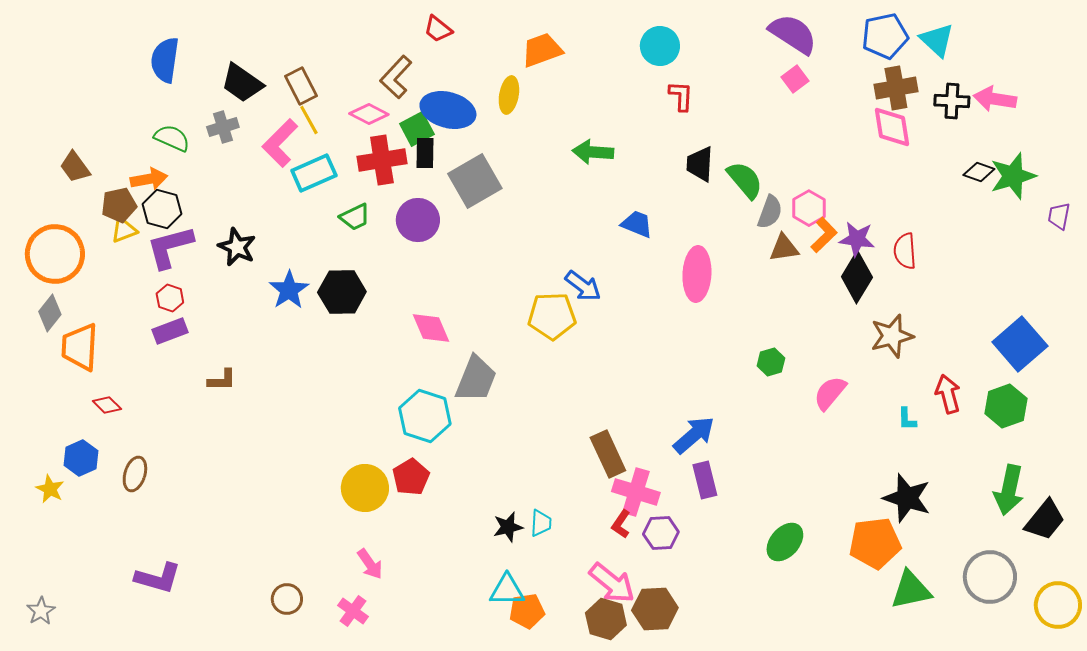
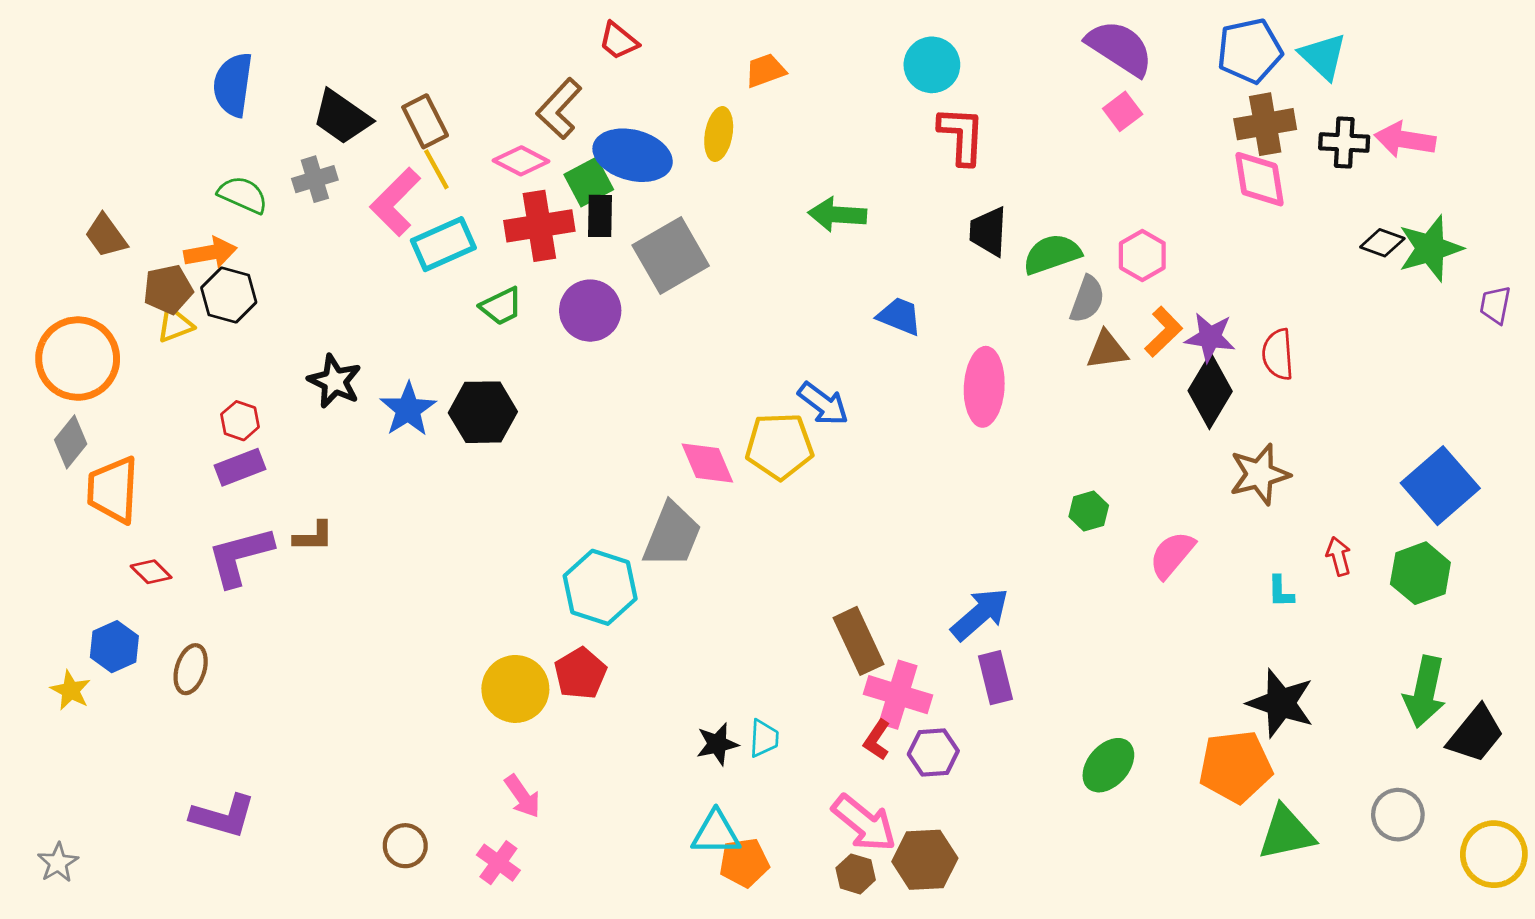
orange trapezoid: (542, 50) -> (765, 70), size x0.7
red L-shape: (681, 96) -> (962, 135), size x1.4
green semicircle: (745, 180) -> (1052, 254), turned -69
pink hexagon: (809, 208) -> (1142, 255), moved
purple L-shape: (170, 247) -> (240, 556), moved
black star: (237, 247) -> (335, 381), moved
pink diamond: (431, 328) -> (707, 463), moved
red arrow: (948, 394) -> (1339, 556), size x0.7
gray circle: (990, 577) -> (1398, 815), size x0.7
brown hexagon: (606, 619) -> (856, 874), size x0.7

